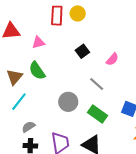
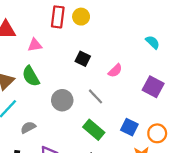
black square: (82, 51) -> (83, 59), turned -32
gray circle: (68, 102) -> (62, 100), moved
gray semicircle: (28, 127) -> (28, 127), moved

